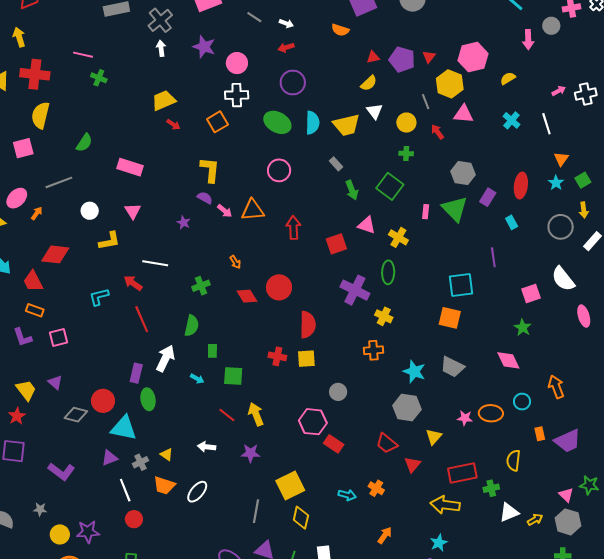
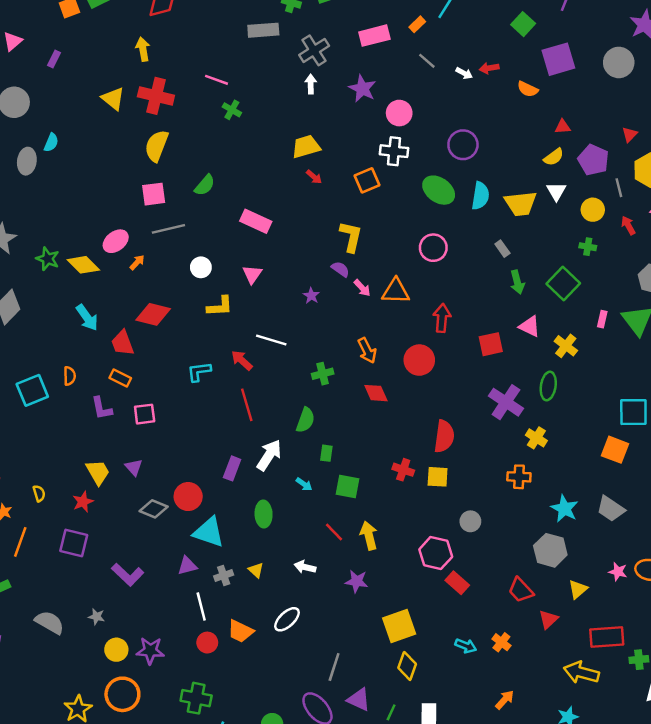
red arrow: (286, 47) -> (489, 68), moved
purple pentagon: (402, 59) -> (593, 160), moved
pink square: (23, 148) -> (154, 194), moved
orange arrow: (235, 262) -> (367, 351), size x1.5
red circle: (279, 287) -> (419, 360), moved
green ellipse: (148, 399) -> (264, 514), moved
orange trapezoid: (164, 485) -> (240, 631), moved
gray line: (256, 511) -> (334, 667), moved

